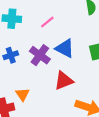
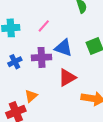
purple cross: (40, 55) -> (42, 57), turned -30
orange triangle: (22, 94) -> (31, 96), turned 32

